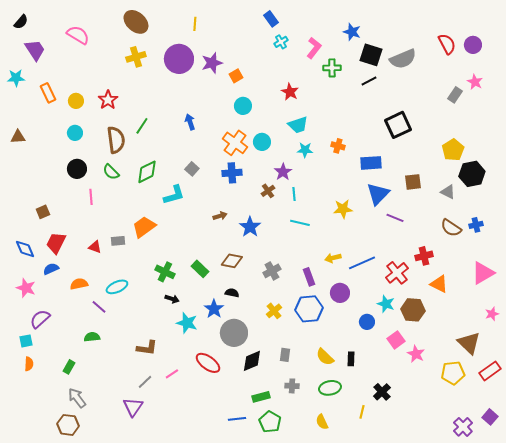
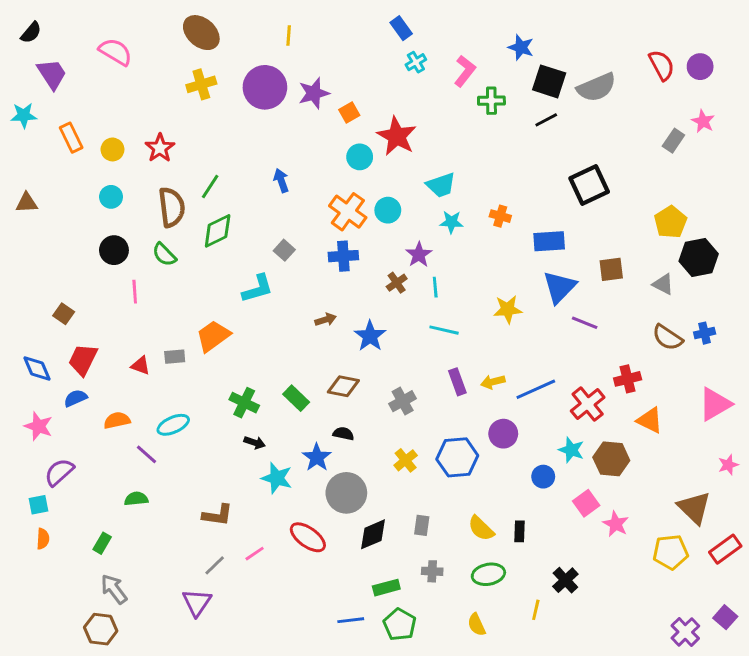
red star: (290, 92) -> (397, 136), moved, size x1.5
green diamond: (147, 172) -> (218, 231), moved
brown square: (43, 212) -> (64, 314), turned -32
purple rectangle: (309, 277) -> (457, 382), moved

